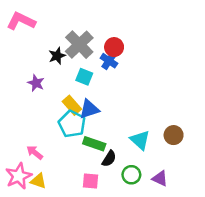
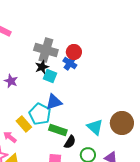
gray cross: (79, 45) -> (46, 50), turned -30
black star: (57, 56) -> (42, 67), moved
yellow rectangle: (72, 105) -> (24, 124), moved
brown circle: (174, 135) -> (122, 123), size x1.5

